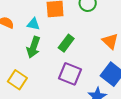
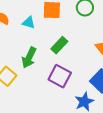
green arrow: (33, 47) -> (29, 58), moved

